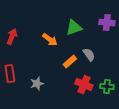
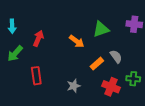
gray star: (37, 84) -> (74, 86), moved
green cross: (107, 87) -> (133, 79), moved

